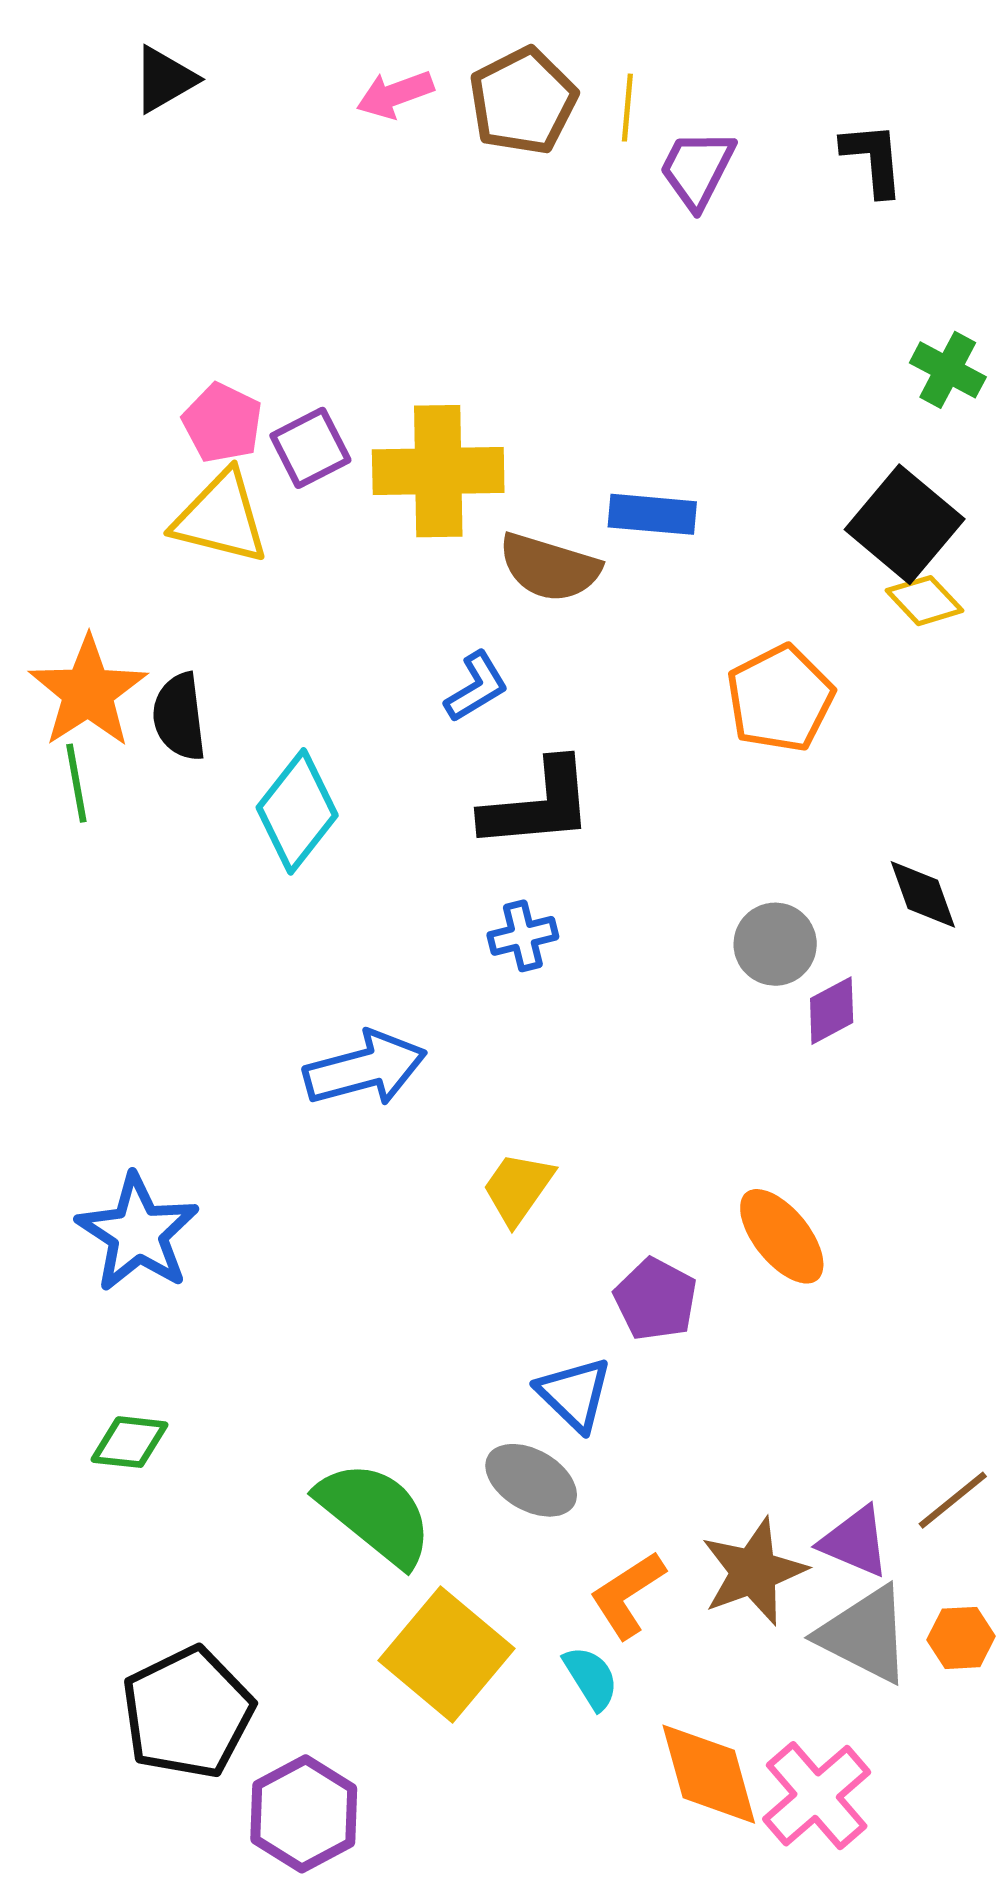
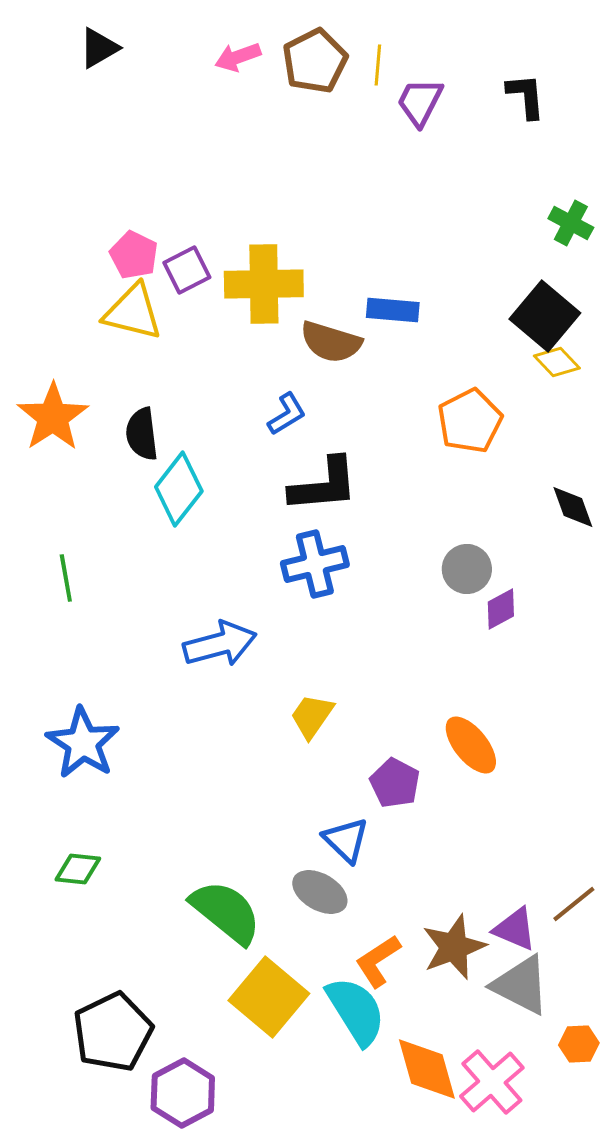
black semicircle: (179, 717) -> (142, 434), moved
green line: (76, 783) -> (66, 578), moved
black diamond: (923, 894) -> (573, 507), moved
blue cross: (523, 936) -> (315, 564), size x1.6
orange hexagon: (961, 1638) -> (579, 1044), moved
cyan semicircle: (591, 1678) -> (356, 1011), size x1.8

